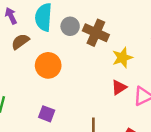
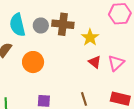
red triangle: (119, 87) -> (95, 62), turned -32

